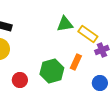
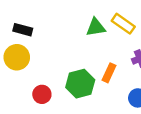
yellow rectangle: (88, 34) -> (123, 24), moved

